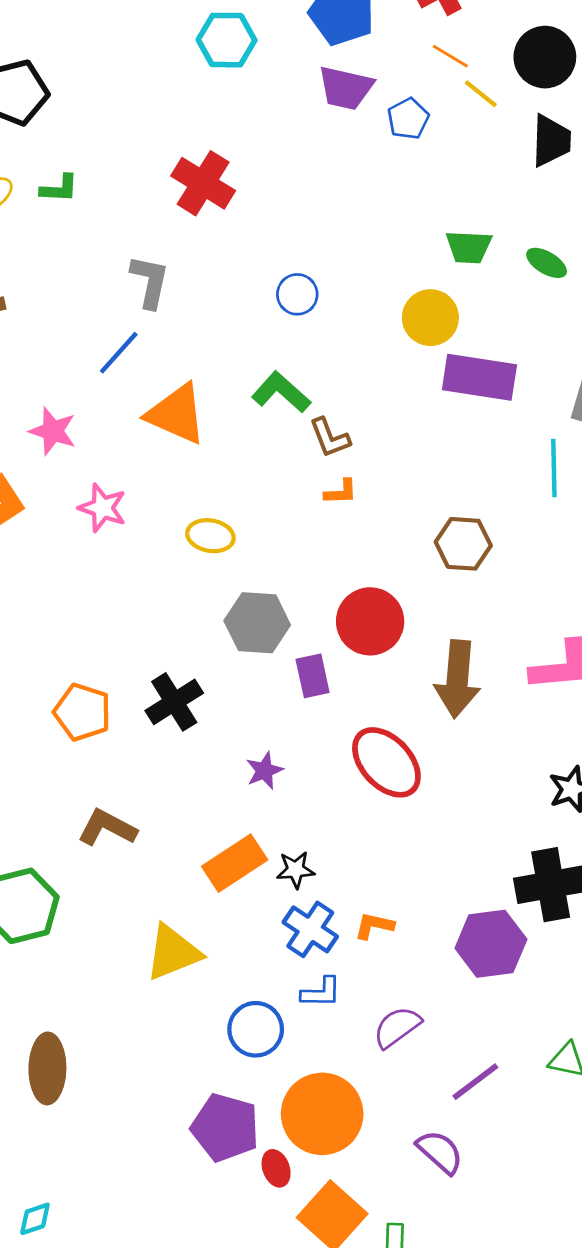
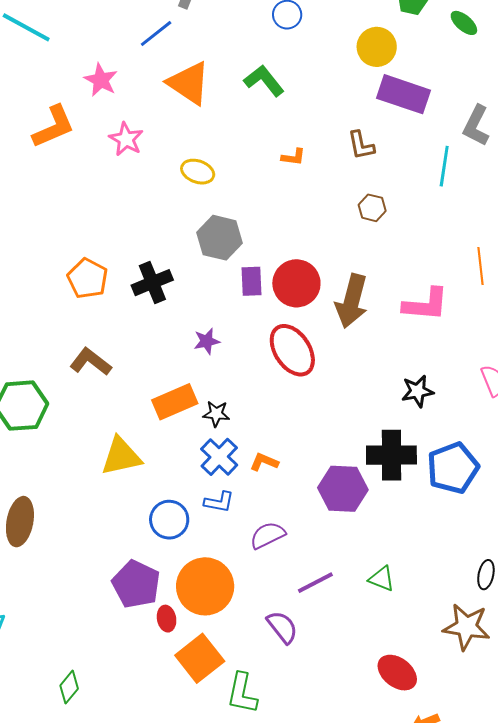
brown L-shape: (330, 438) -> (361, 145), moved
brown hexagon: (463, 544) -> (372, 208), size x0.7
red circle: (370, 621) -> (296, 283), moved

